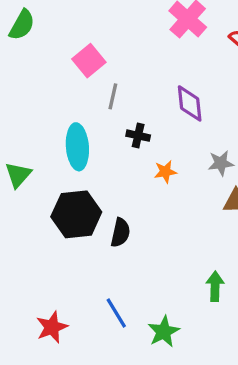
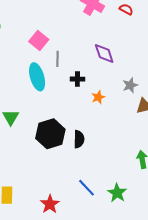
cyan ellipse: (77, 147) -> (37, 77), moved

